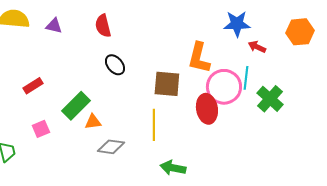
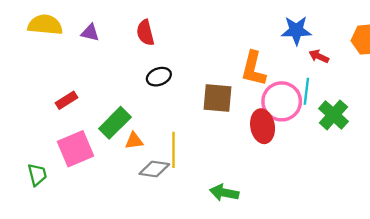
black ellipse: (115, 65) -> (159, 77), turned -70
yellow line: (154, 125) -> (174, 150), moved
pink square: (41, 129) -> (75, 149), size x1.8

